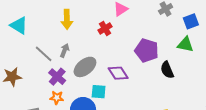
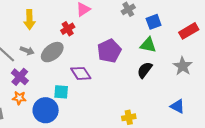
gray arrow: (65, 50) -> (27, 51), turned 88
purple pentagon: (147, 50) -> (109, 51), turned 30
gray ellipse: (85, 67) -> (52, 52), moved
black semicircle: (167, 70) -> (145, 70), moved, turned 60

